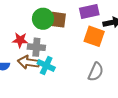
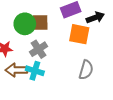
gray cross: (36, 47) -> (39, 49), moved, turned -30

